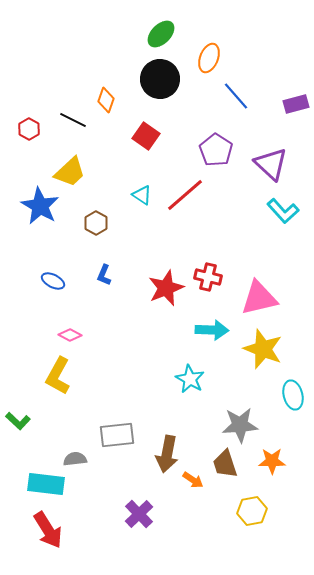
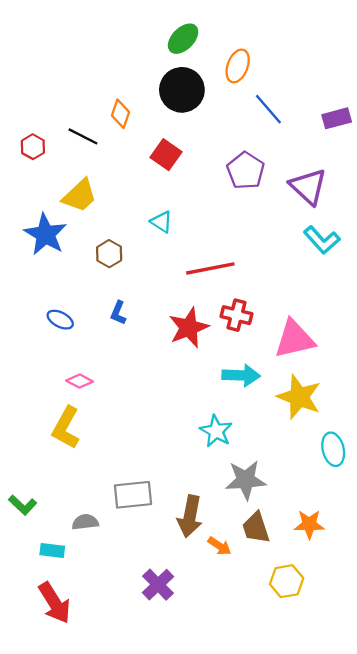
red line: (185, 195) -> (210, 268), moved, turned 30
green L-shape: (18, 421) -> (23, 505), moved
gray star: (240, 425) -> (246, 480), moved
cyan rectangle: (46, 484) -> (52, 550), size x0.6

